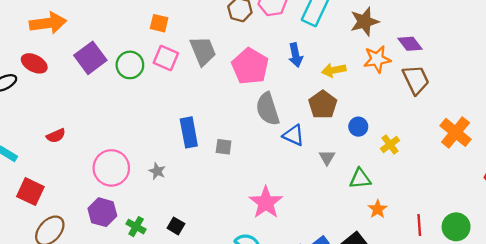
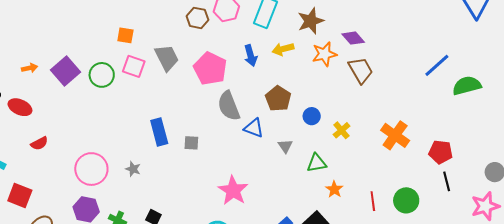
orange arrow: (48, 23) -> (30, 68), moved, size x0.5
red ellipse: (34, 63) -> (20, 107), moved
yellow arrow: (334, 70) -> (283, 49), moved
orange cross: (456, 132) -> (395, 135), moved

